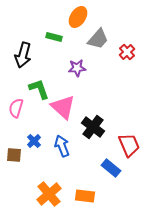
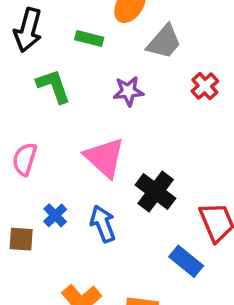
red cross: (127, 52) -> (205, 86), moved
black arrow: (23, 55) -> (28, 30), moved
green L-shape: (39, 89) -> (53, 86), moved

